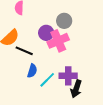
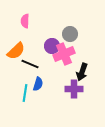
cyan line: (47, 80) -> (25, 93), moved, turned -36
black arrow: (76, 89) -> (82, 72), moved

